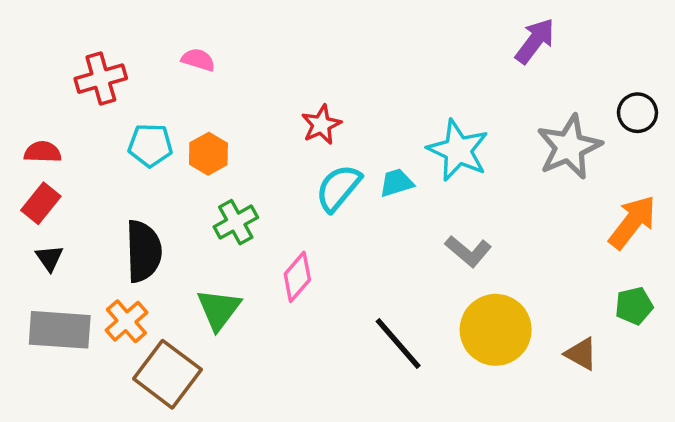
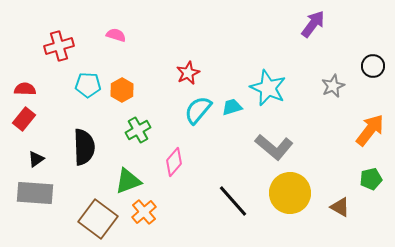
gray star: (569, 147) -> (333, 86), size x0.6
gray L-shape: (468, 251) -> (274, 147), size x1.4
black triangle: (49, 258) -> (36, 159), moved, turned 30
green triangle: (219, 309) -> (128, 181), turned 32
orange cross: (126, 321) -> (144, 212), moved

